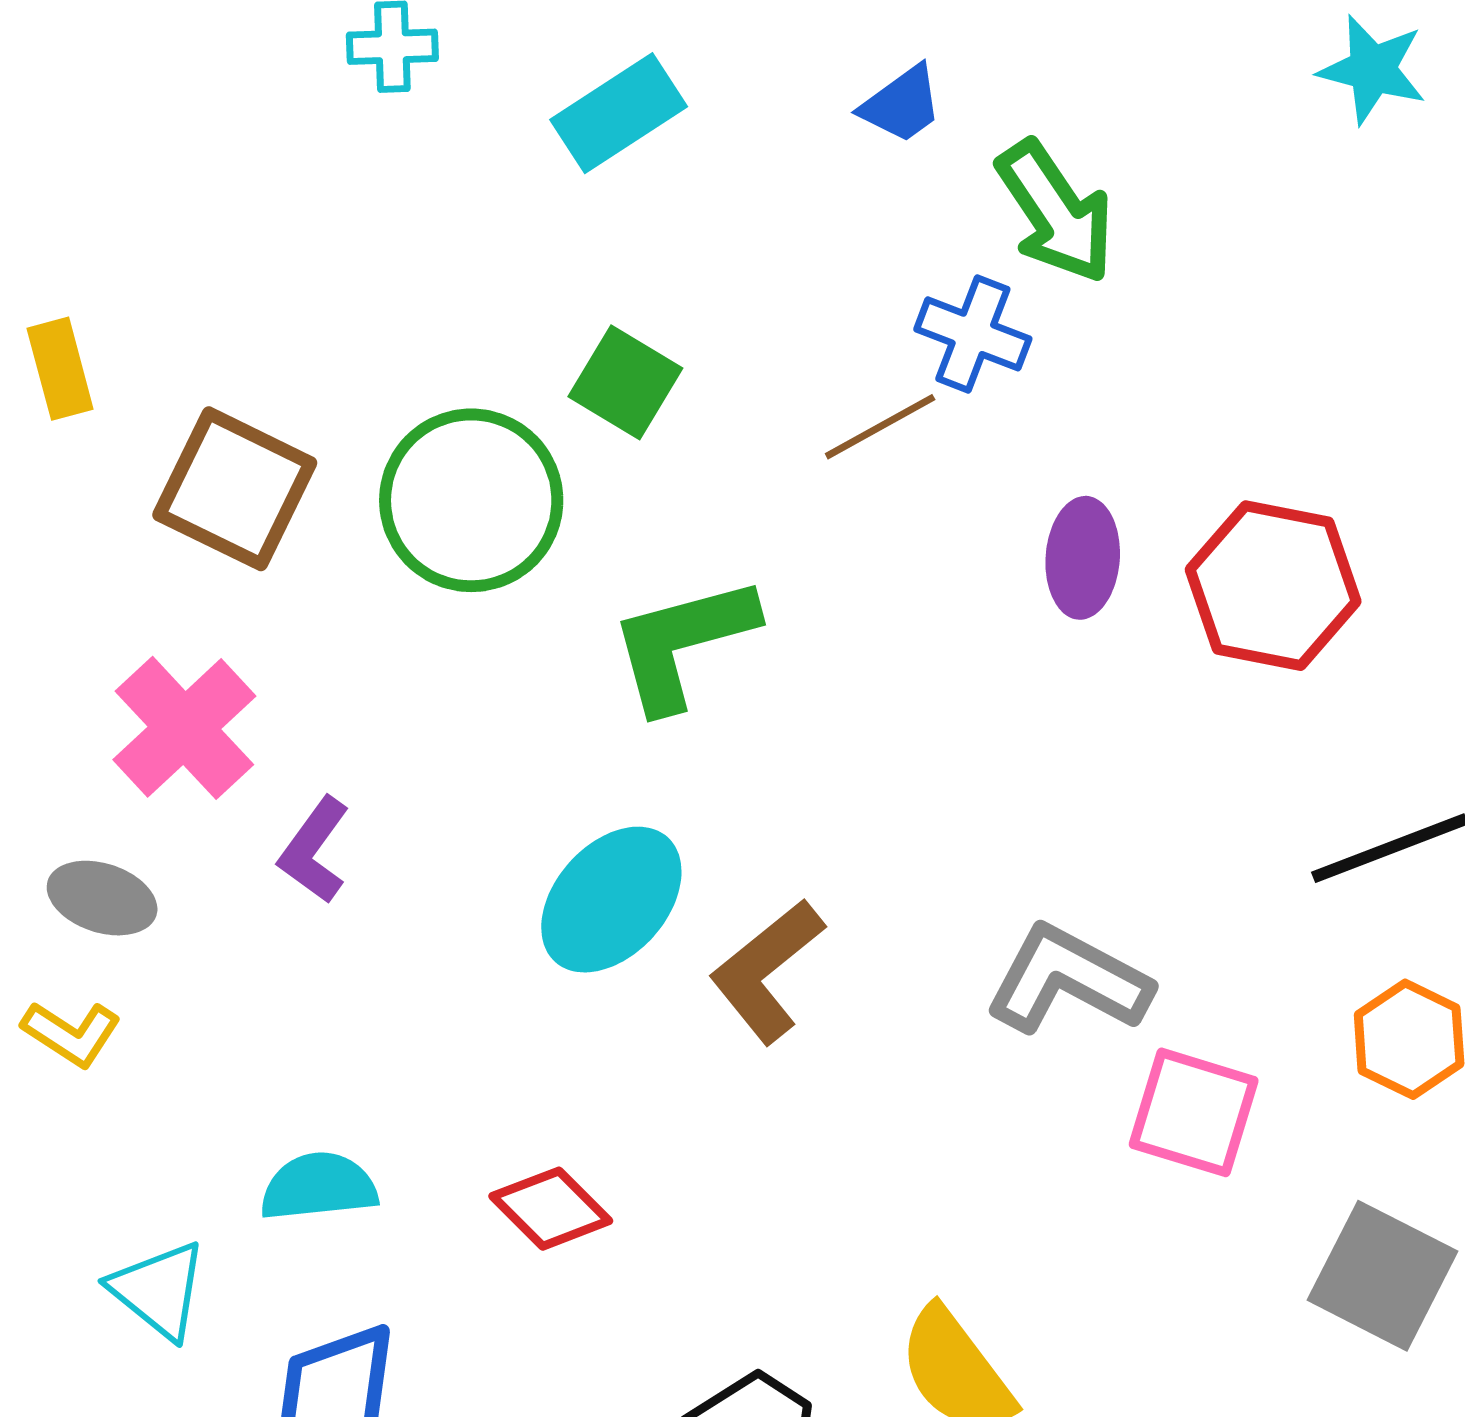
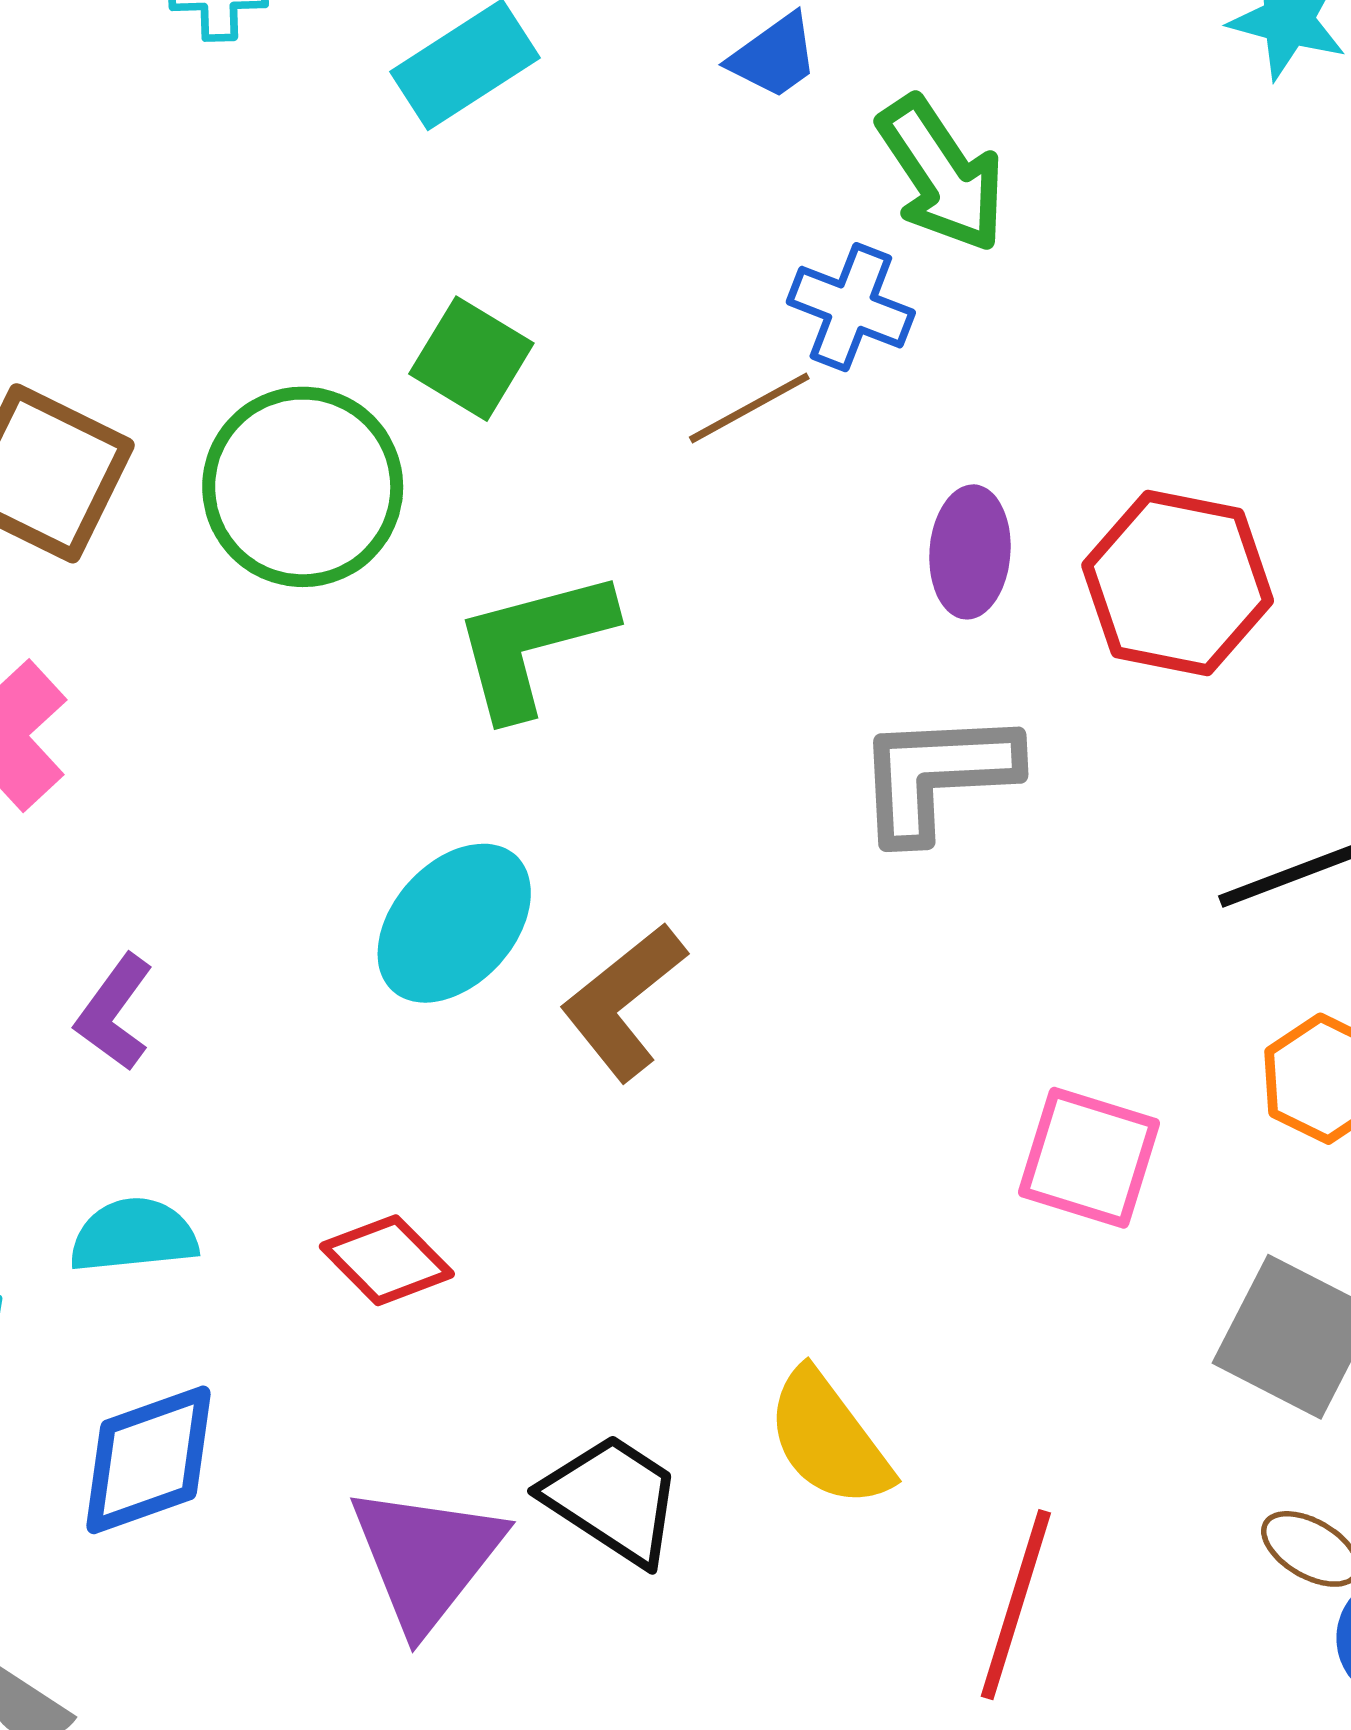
purple L-shape: (314, 850) -> (114, 1012), moved
gray L-shape: (1068, 980) -> (937, 775), moved, turned -31

